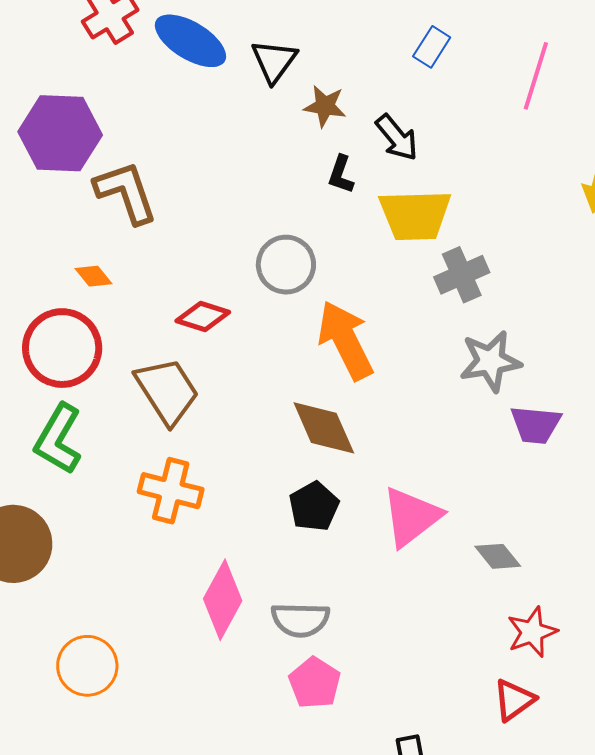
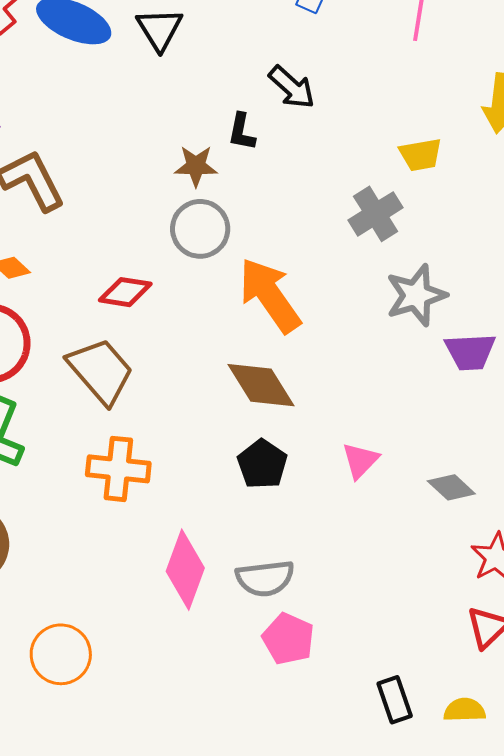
brown star: (325, 106) -> (196, 166), moved
yellow trapezoid: (415, 215) -> (421, 155), moved, size x0.6
pink triangle: (411, 517) -> (360, 460), size x0.6

